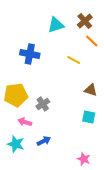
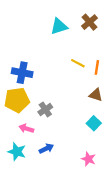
orange line: (92, 41) -> (97, 67), moved, turned 56
blue cross: (30, 54) -> (22, 73), moved
cyan square: (89, 117) -> (94, 123), turned 32
pink star: (84, 159) -> (88, 159), moved

